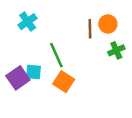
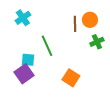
purple square: (18, 78) -> (24, 74), moved
orange square: (64, 82) -> (71, 78), moved

